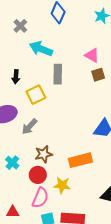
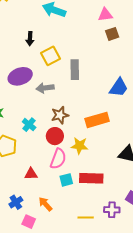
pink triangle: (92, 55) -> (105, 15), turned -35
gray rectangle: (58, 74) -> (75, 70), moved
gray arrow: (29, 127) -> (45, 88), turned 42

